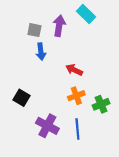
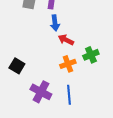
blue arrow: (41, 52) -> (55, 23), moved
green cross: (101, 104) -> (91, 55), moved

